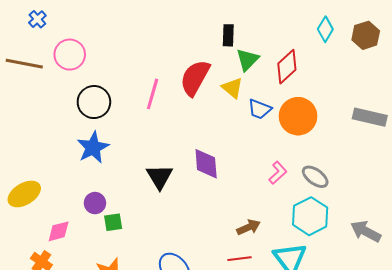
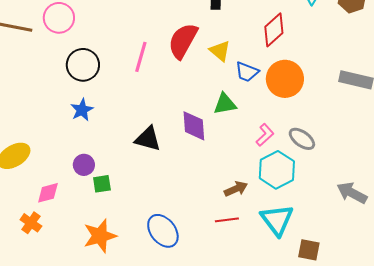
green triangle: (247, 60) -> (225, 104), moved, turned 35
blue star: (93, 147) -> (82, 110), size x0.7
black triangle: (160, 177) -> (148, 139), turned -44
cyan hexagon: (310, 216) -> (277, 170), moved

